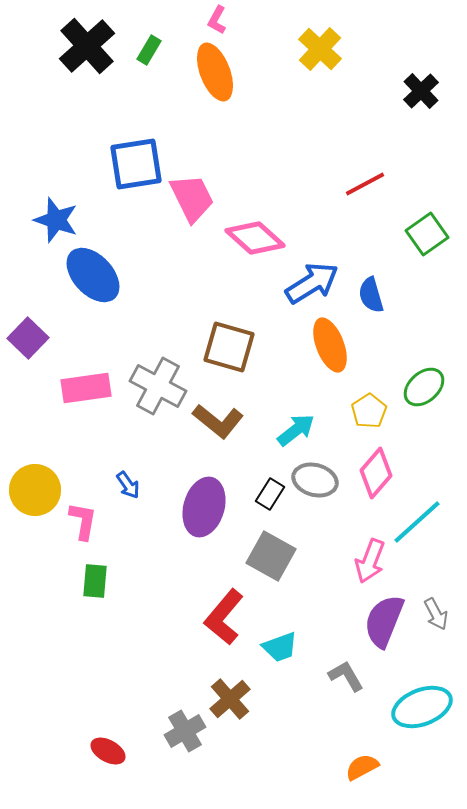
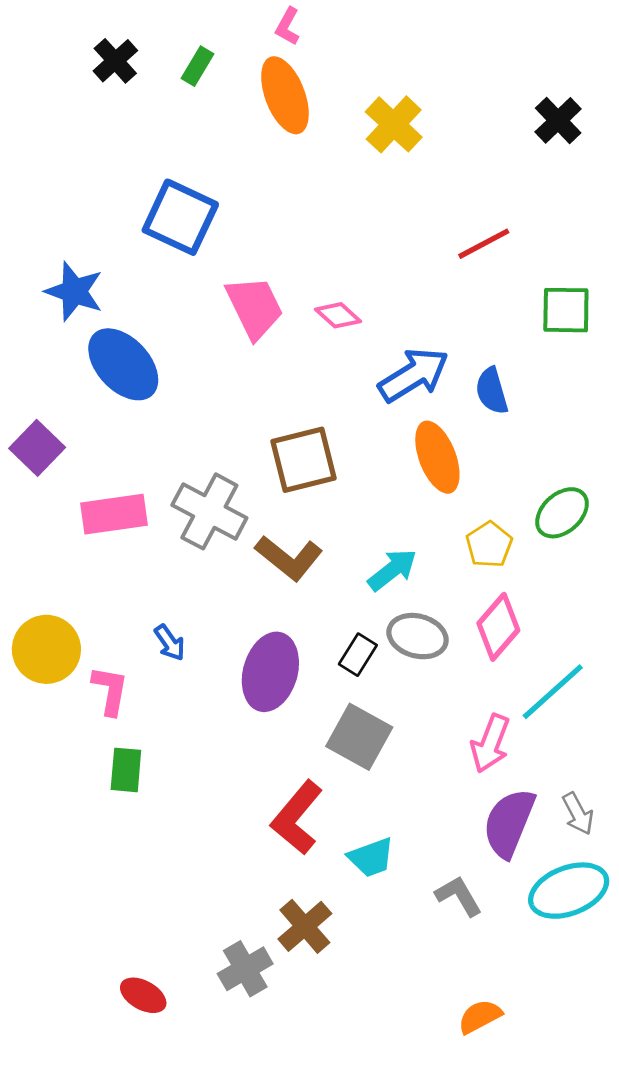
black cross: (87, 46) -> (115, 61), size x0.6
yellow cross: (320, 49) -> (394, 124), moved
blue square: (136, 164) -> (180, 217), turned 34
pink trapezoid: (192, 198) -> (254, 307), moved
green square: (427, 234) -> (566, 310), turned 36
pink diamond: (255, 238) -> (338, 315), size x0.6
brown square: (229, 347) -> (304, 460), turned -30
cyan ellipse: (422, 707) -> (569, 891), moved

